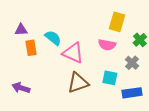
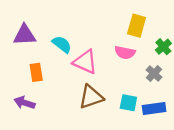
purple triangle: (21, 30) -> (25, 35), size x1.5
orange rectangle: (31, 48) -> (36, 72), moved
cyan square: (110, 78) -> (128, 103), moved

